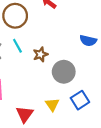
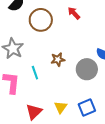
cyan line: (17, 46) -> (35, 73), moved
gray circle: (64, 72) -> (87, 69), moved

